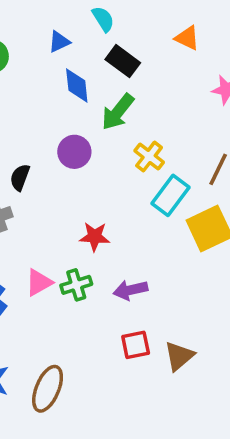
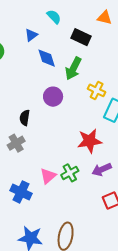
black rectangle: (123, 61) -> (81, 37), moved
red star: (95, 237) -> (90, 141), moved, size x1.4

